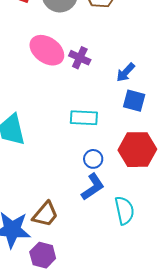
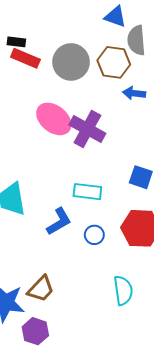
purple cross: (80, 58) -> (87, 129), size x1.6
blue arrow: (126, 72) -> (134, 93), moved, turned 50
blue L-shape: (93, 187) -> (59, 222), moved

